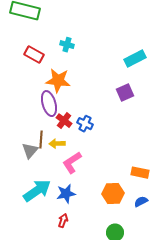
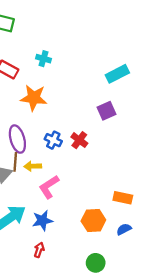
purple ellipse: (49, 104) -> (17, 139), moved
red cross: (64, 121) -> (79, 140), moved
blue cross: (85, 124) -> (53, 140), moved

